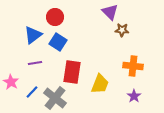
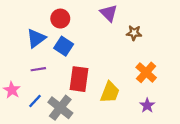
purple triangle: (110, 12) -> (109, 13), moved
orange cross: (133, 66) -> (146, 72), turned 36

